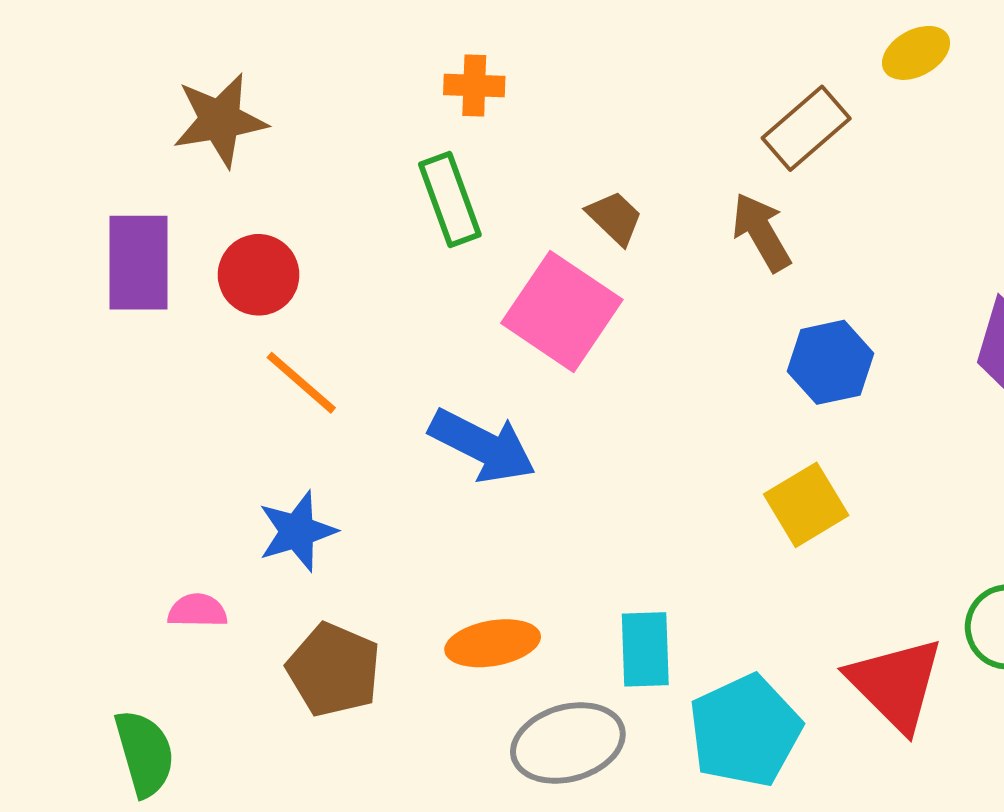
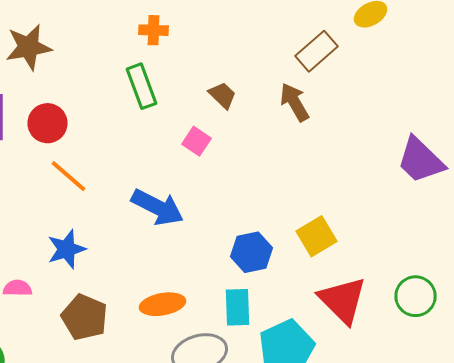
pink square: (562, 311) -> (196, 141), size x0.5
blue hexagon: (831, 362) -> (252, 252), moved
red triangle: (896, 684) -> (342, 300), moved

